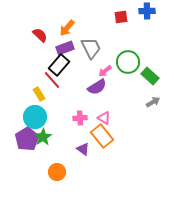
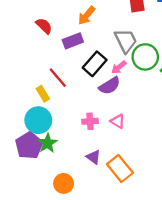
orange arrow: (67, 28) -> (87, 16), moved
gray trapezoid: (91, 48) -> (126, 41), moved
black rectangle: (59, 65) -> (95, 64), moved
orange rectangle: (102, 136) -> (120, 168), moved

